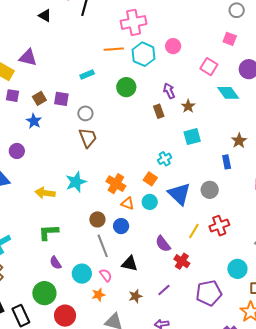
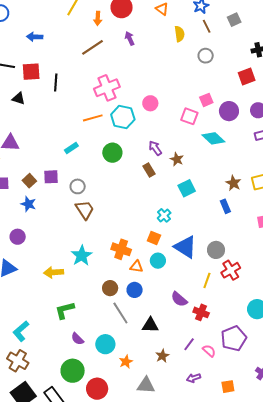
pink square: (230, 39) -> (206, 100), moved, turned -32
gray circle: (210, 190) -> (216, 250), moved
pink semicircle: (106, 275) -> (209, 351), moved

